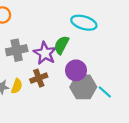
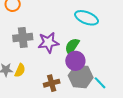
green semicircle: (61, 45) -> (72, 46), moved
purple star: (45, 53) -> (48, 43), turned 30
brown cross: (39, 78) -> (52, 83), moved

